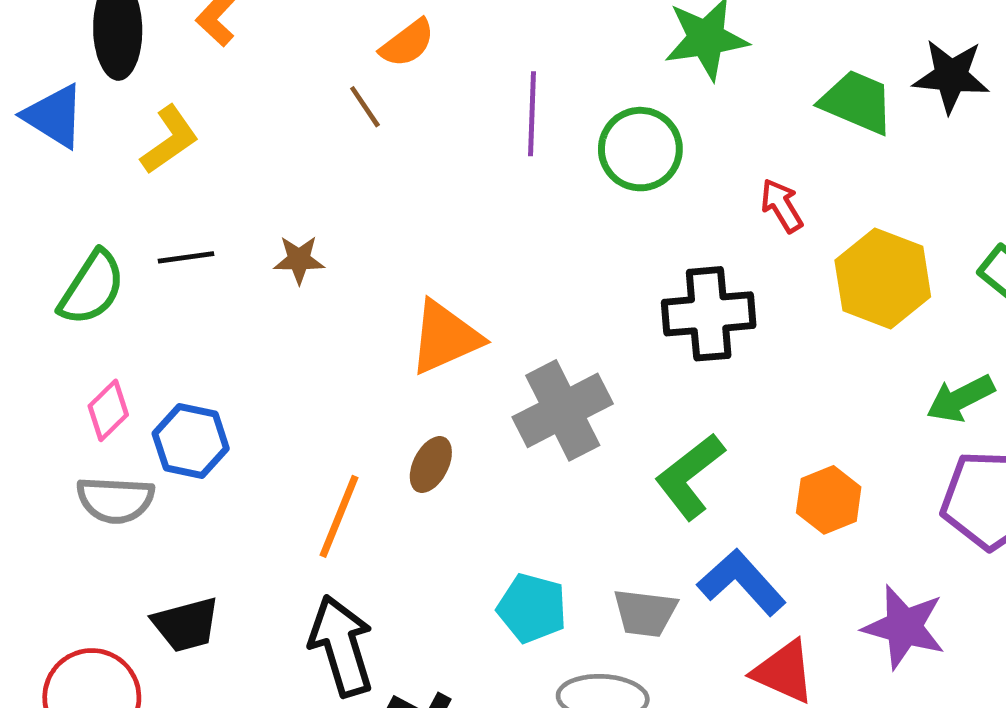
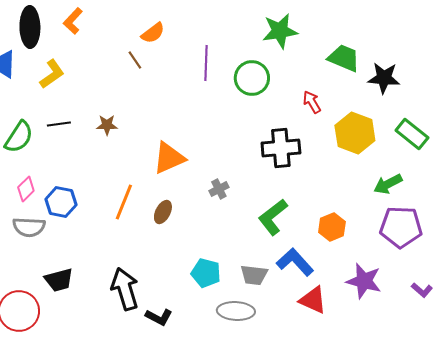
black star: (951, 76) -> (384, 78), moved
gray cross: (563, 410) -> (219, 189), size x0.5
orange line: (339, 516) -> (124, 202), moved

